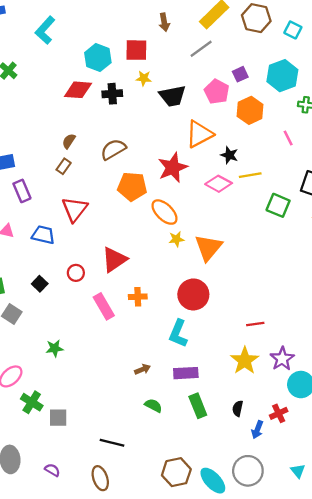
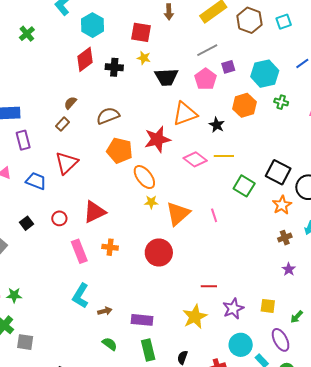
cyan square: (293, 30) -> (284, 22), moved, turned 35
gray line: (201, 49) -> (207, 50), moved
cyan hexagon: (98, 58) -> (93, 25), moved
red diamond: (78, 90) -> (85, 59), turned -50
orange hexagon: (250, 110) -> (244, 105), moved
pink line: (288, 138) -> (214, 215), moved
black star: (229, 155) -> (217, 125), moved
cyan L-shape: (178, 333) -> (81, 296), moved
green star: (55, 348) -> (14, 295), moved
purple star: (282, 359) -> (233, 309), moved

